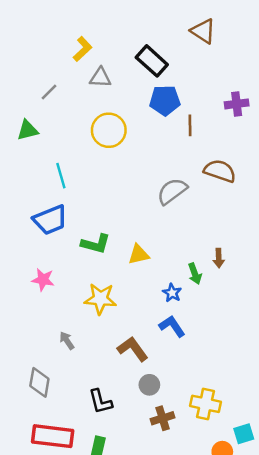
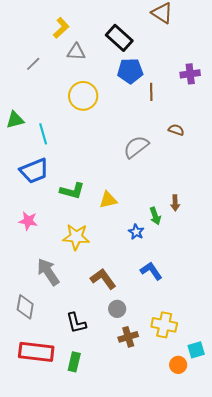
green triangle: (27, 130) -> (15, 120), moved
brown semicircle: (220, 171) -> (176, 130), size x0.6
blue L-shape: (172, 326) -> (151, 271), moved
gray arrow: (67, 341) -> (48, 272), size x1.8

